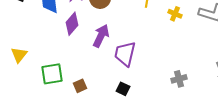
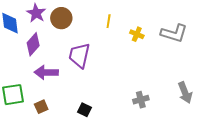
purple arrow: (101, 36) -> (46, 72), moved, turned -115
purple trapezoid: (125, 54) -> (79, 55), moved

